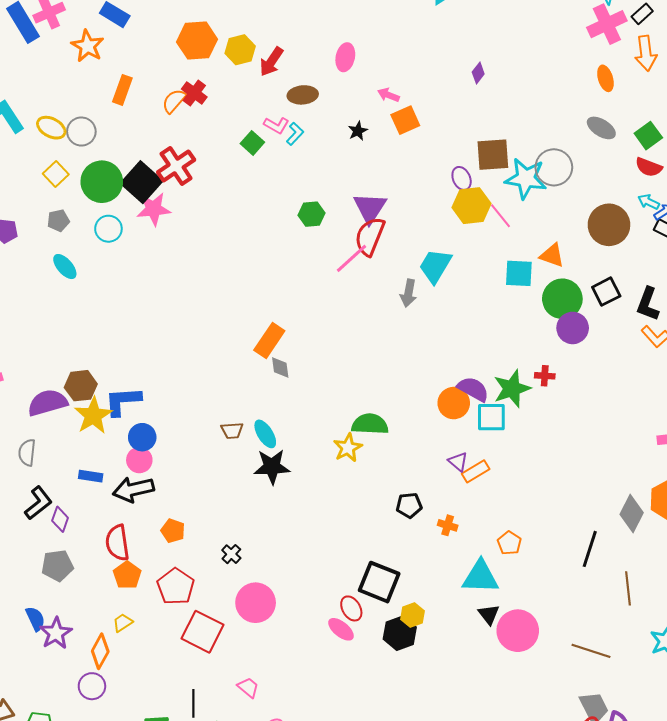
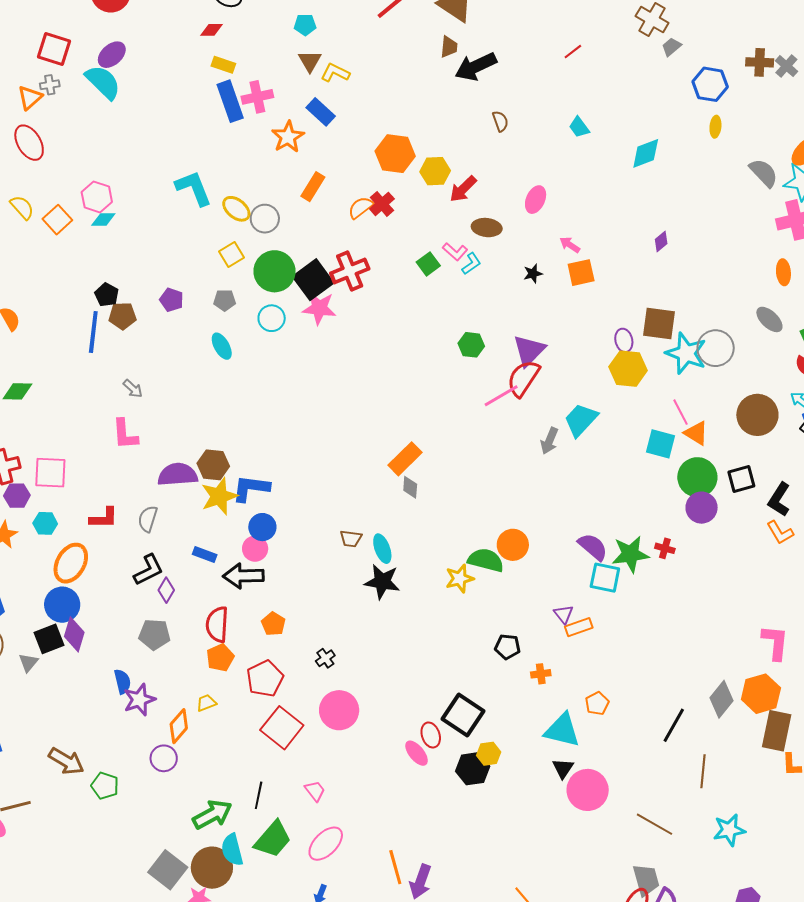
pink line: (501, 216) -> (680, 412), moved
orange circle: (454, 403) -> (513, 545), moved
orange cross: (448, 525) -> (541, 674), turned -36

